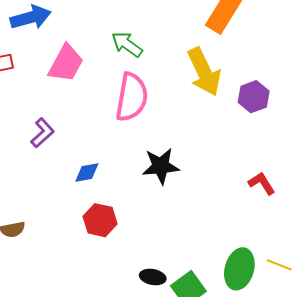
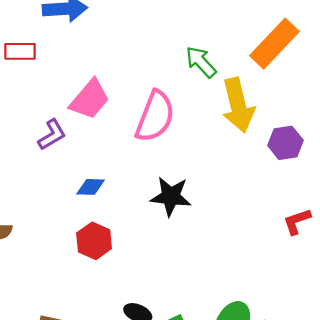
green arrow: (127, 44) -> (201, 62), moved
pink trapezoid: (66, 63) -> (90, 99), moved
red L-shape: (262, 183) -> (297, 221), moved, turned -88

